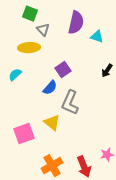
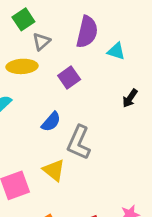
green square: (30, 14) -> (23, 19), turned 35
gray triangle: (43, 30) -> (41, 42), turned 32
purple square: (63, 70) -> (69, 77), moved

